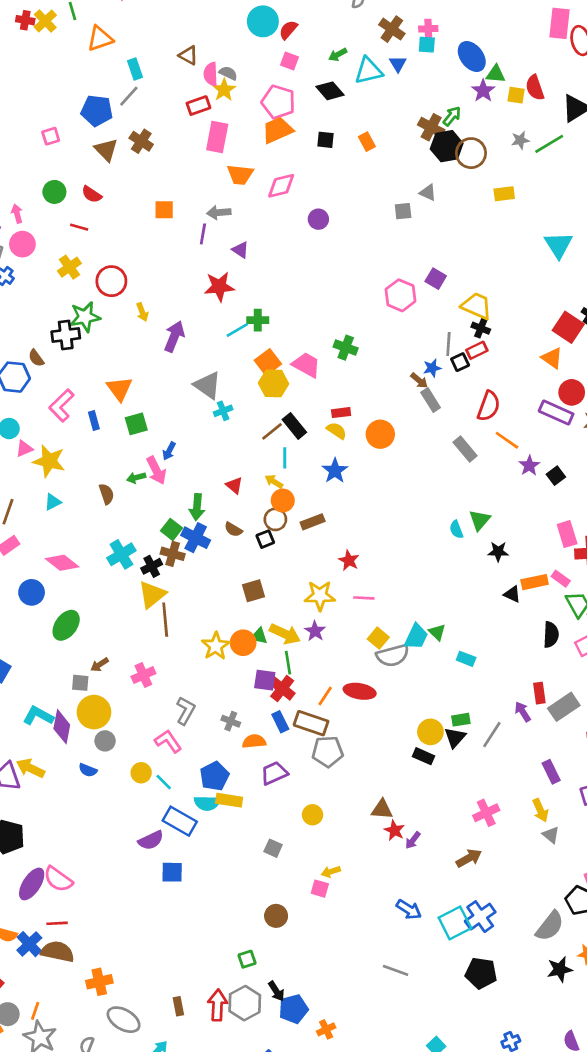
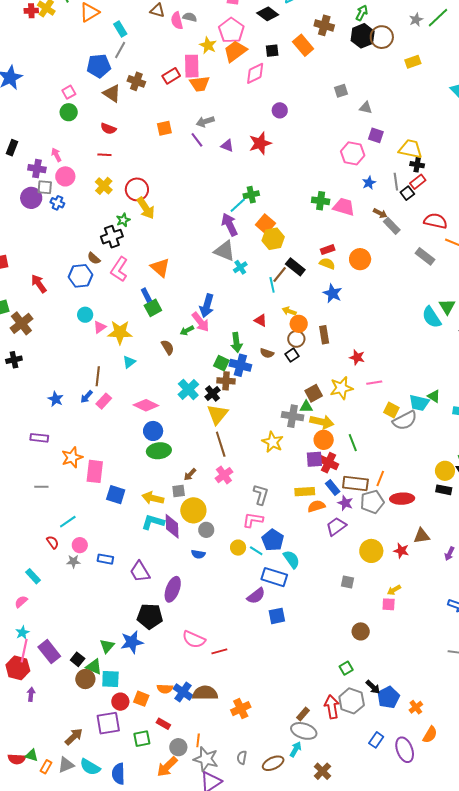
yellow star: (224, 90) -> (208, 45), moved
pink pentagon: (278, 102) -> (231, 30), turned 30
red rectangle: (198, 106) -> (171, 76), moved
brown cross: (431, 127) -> (324, 25), moved
orange rectangle: (367, 142) -> (303, 45), size x1.5
orange trapezoid: (240, 175) -> (200, 84), moved
pink diamond: (281, 186) -> (255, 73), moved
green circle: (54, 192) -> (69, 112), moved
gray triangle: (428, 193) -> (366, 108), moved
purple line: (203, 234) -> (197, 140), turned -35
red star: (219, 287) -> (260, 143), moved
yellow arrow: (142, 312) -> (146, 208), moved, size x1.6
green star: (85, 317) -> (123, 220), size x0.6
purple arrow: (174, 336) -> (229, 225), moved, turned -35
pink trapezoid: (306, 365) -> (344, 207), moved
blue star: (432, 368) -> (369, 183), moved
pink L-shape: (61, 405) -> (119, 269), moved
red semicircle: (489, 406) -> (436, 221), turned -85
green square: (136, 424) -> (153, 308), moved
blue arrow: (169, 451) -> (207, 306), size x1.6
cyan line: (285, 458) -> (272, 285), moved
brown rectangle: (313, 522) -> (324, 335), turned -66
cyan semicircle: (456, 529) -> (432, 317), size x1.6
brown square: (254, 591) -> (314, 393), moved
blue circle: (32, 592) -> (153, 431), moved
brown line: (165, 620) -> (221, 444), moved
green ellipse: (66, 625) -> (159, 451), turned 60
purple star: (315, 631) -> (345, 503), moved
green triangle: (259, 636) -> (306, 407), moved
cyan trapezoid: (416, 637) -> (419, 403), turned 90
orange circle: (243, 643) -> (324, 440), moved
green line: (288, 663) -> (353, 443), moved
red ellipse: (360, 691) -> (402, 499), moved
orange line: (325, 696) -> (380, 479), moved
gray cross: (231, 721) -> (293, 416), moved, size x1.5
pink L-shape: (168, 741) -> (253, 520), turned -35
yellow arrow: (30, 768) -> (153, 498), moved
blue pentagon: (214, 776) -> (273, 540), moved
yellow rectangle: (229, 800) -> (305, 492), moved
cyan semicircle: (207, 803) -> (292, 559), turned -114
yellow circle: (313, 815) -> (371, 551), size x1.5
red star: (394, 830) -> (401, 551), moved
purple ellipse: (32, 884) -> (173, 589), moved
red line: (57, 923) -> (219, 651), moved
brown rectangle: (178, 1006) -> (303, 714), turned 64
gray ellipse: (124, 1020) -> (304, 731), moved

